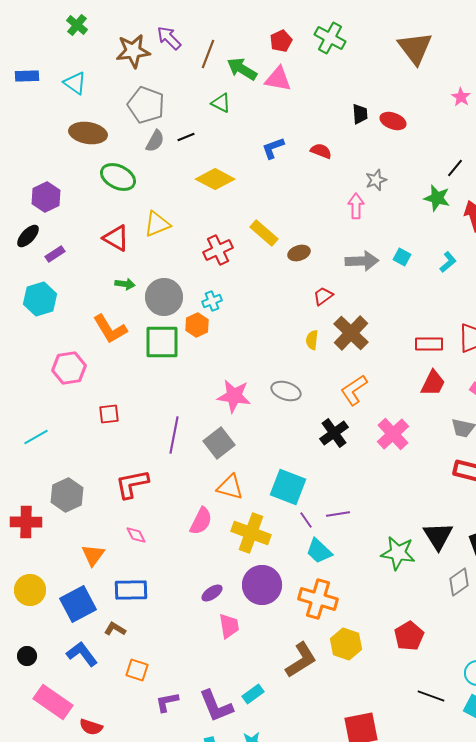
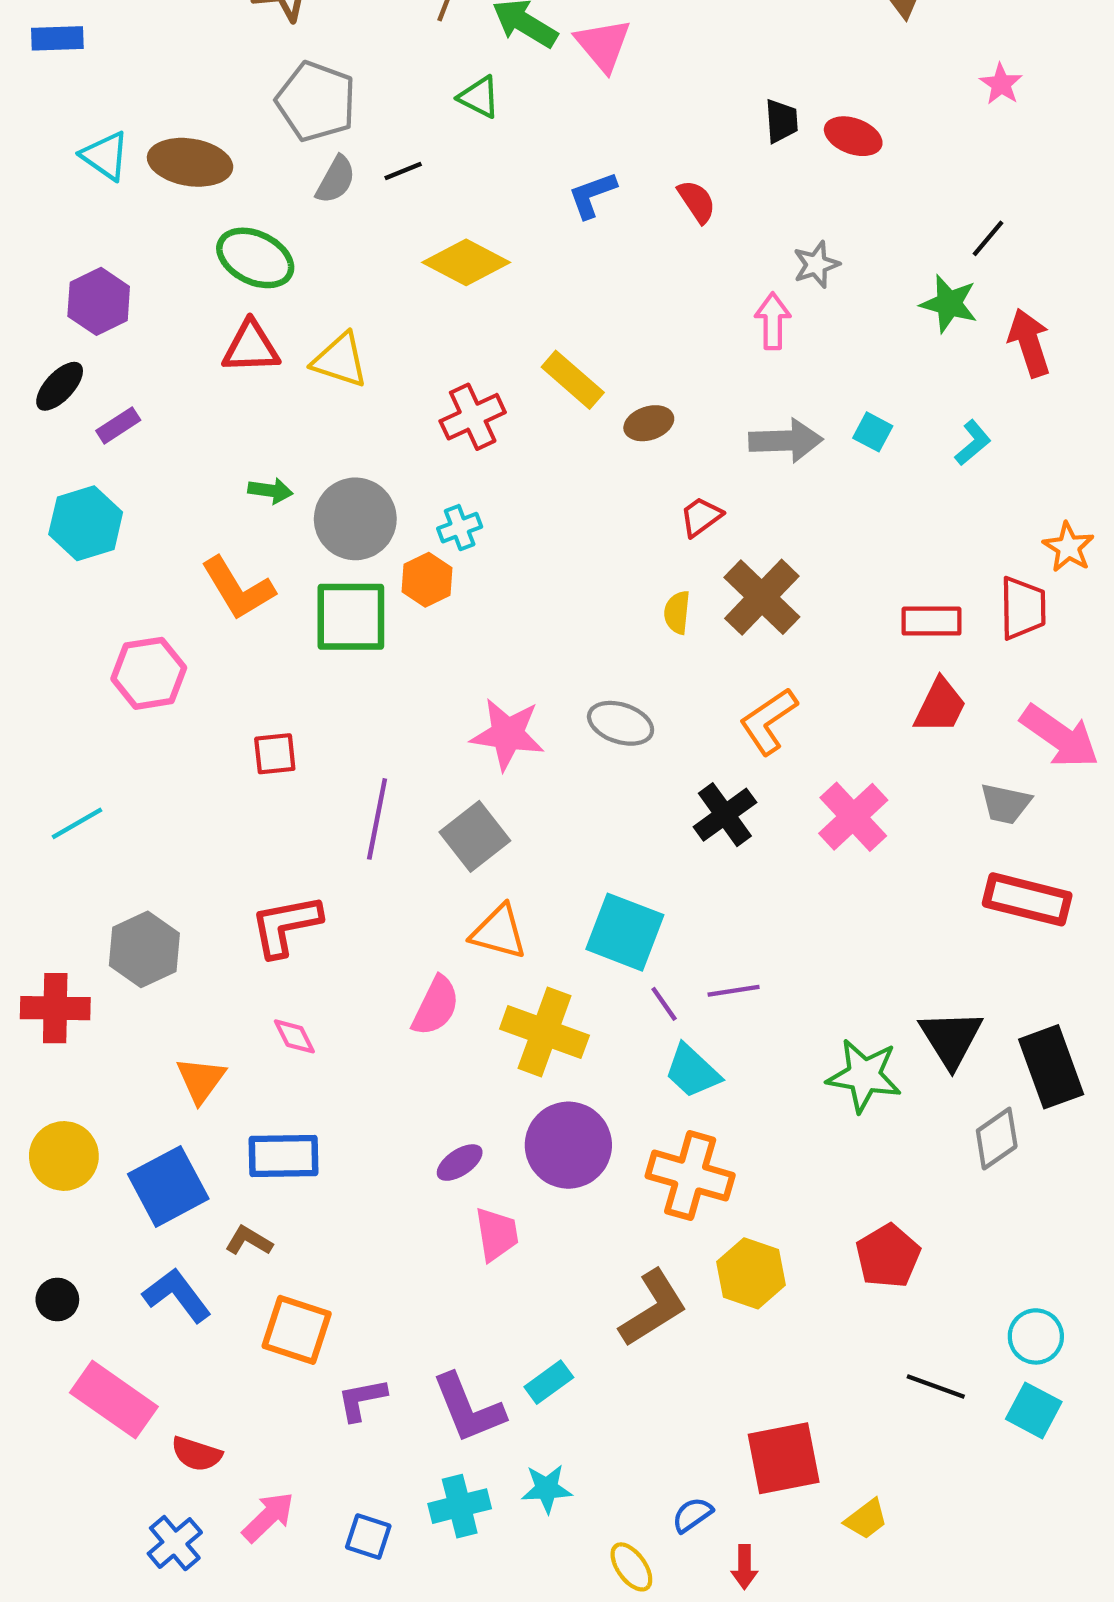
pink triangle: (278, 79) -> (603, 45), turned 40
cyan triangle: (75, 83) -> (105, 156), moved
red semicircle: (321, 151) -> (697, 201), turned 35
yellow triangle: (157, 224) -> (340, 360), turned 40
red triangle: (116, 238) -> (251, 347), moved, turned -32
red square: (109, 414) -> (275, 754), moved
orange square: (137, 670) -> (297, 1330), size x1.4

